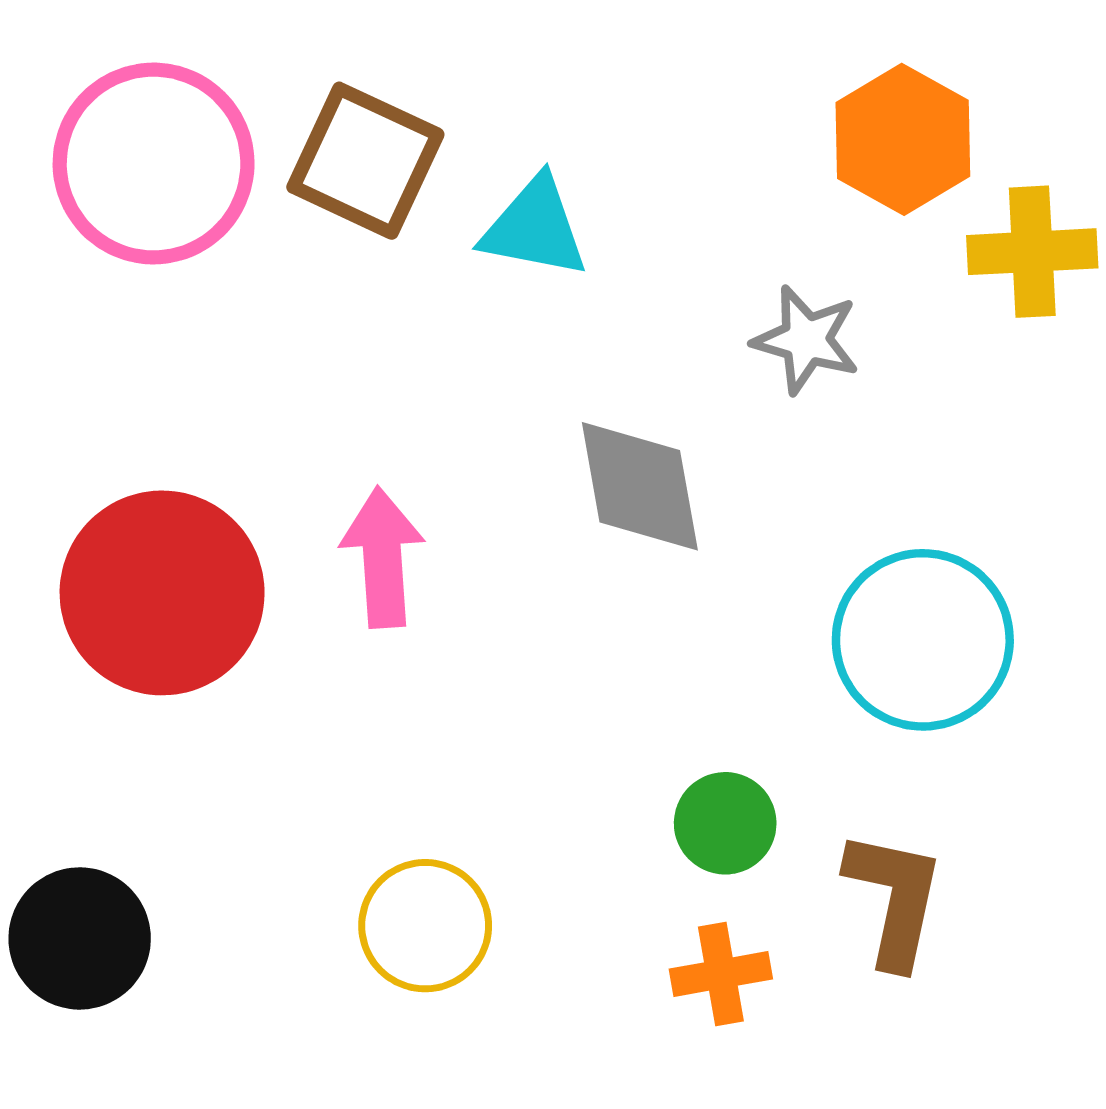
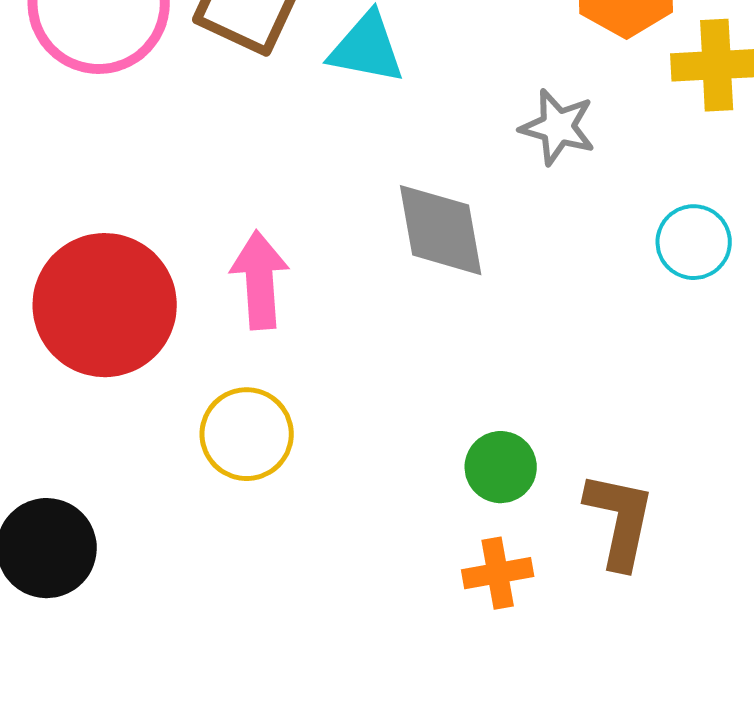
cyan circle: (923, 640) -> (694, 242), moved, size x0.6
yellow circle: (425, 926) -> (247, 434), moved

